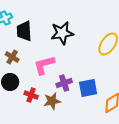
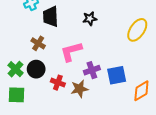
black star: (62, 33) -> (90, 19), size x0.6

